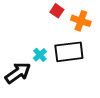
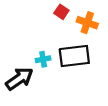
cyan cross: (40, 55) -> (43, 59), turned 32

